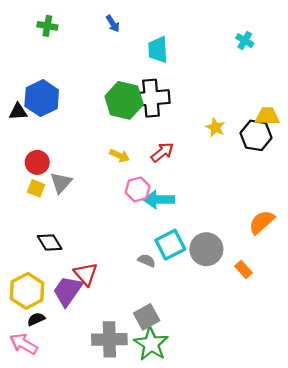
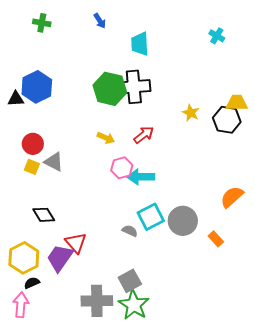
gray triangle: (61, 183) -> (54, 162), turned -45
pink arrow: (24, 344) -> (21, 305), turned 65

